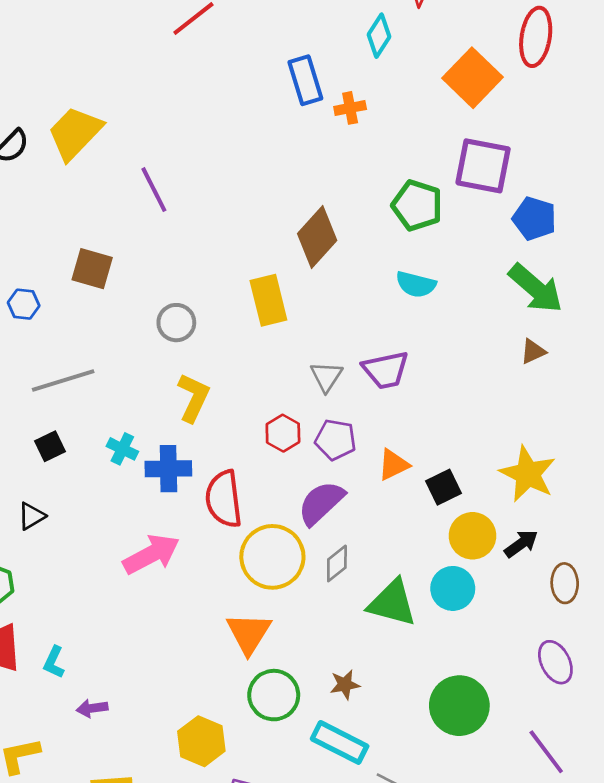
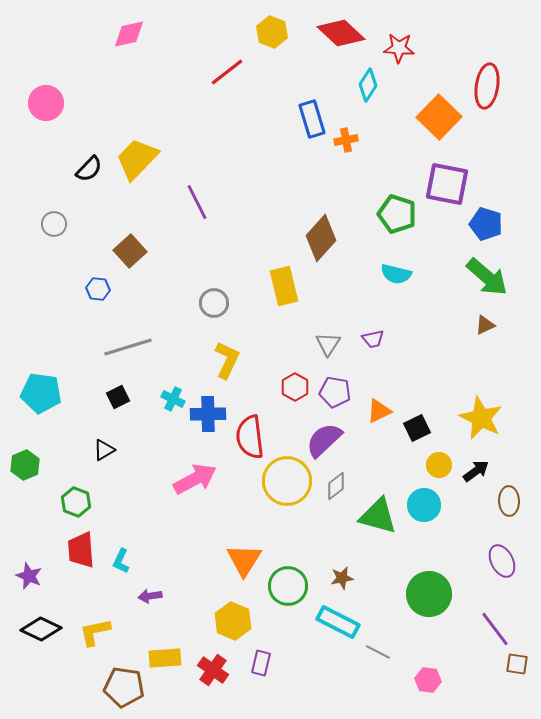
brown square: (92, 269) -> (130, 251), moved, turned 32
purple trapezoid: (386, 370) -> (373, 339), size x0.6
yellow circle: (473, 536) -> (439, 465), size x0.7
orange triangle: (249, 633) -> (244, 560), moved

